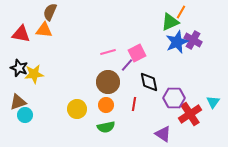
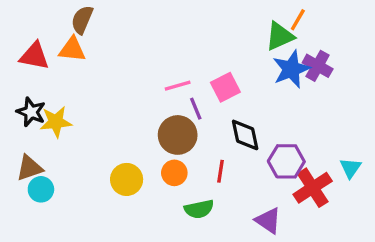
purple line: (127, 65) -> (196, 109), moved, turned -64
green semicircle: (106, 127) -> (199, 209), moved

